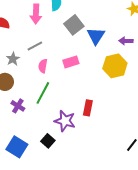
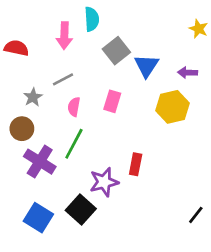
pink rectangle: (71, 62) -> (112, 101), turned -56
purple cross: (18, 106) -> (40, 162), size x1.6
purple star: (65, 121) -> (104, 182), turned -30
black square: (48, 141) -> (81, 209), size x1.5

